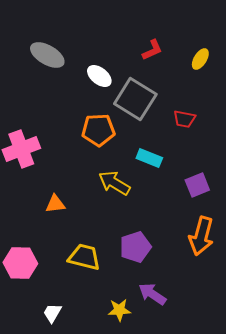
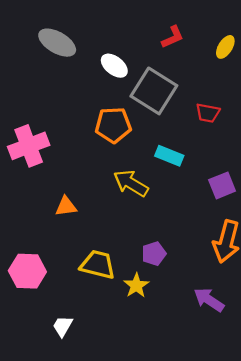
purple pentagon: (135, 247) -> (154, 254), size x0.7
purple arrow: (152, 294) -> (209, 300), moved
yellow star: (119, 310) -> (136, 285), moved, turned -30

